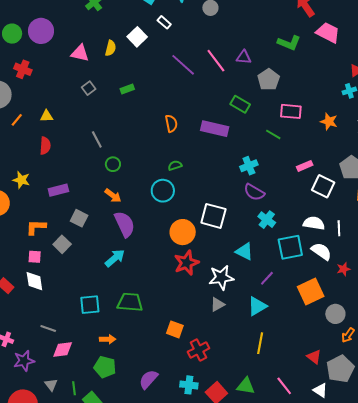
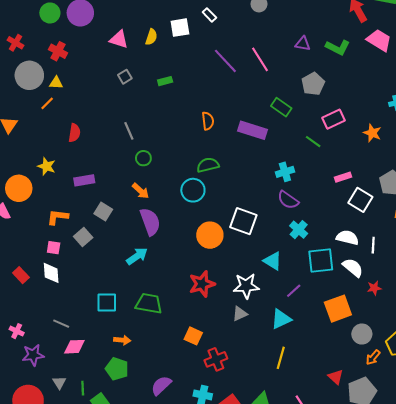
white square: (137, 37) -> (180, 28), turned 30
purple triangle: (244, 57) -> (303, 44), moved
pink rectangle: (291, 111) -> (334, 119), turned -35
yellow triangle: (47, 116) -> (56, 83), moved
green semicircle: (175, 165) -> (208, 165), size x1.5
red star: (187, 263) -> (202, 284), moved

